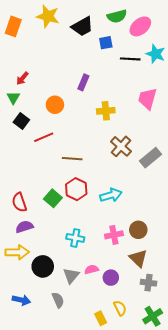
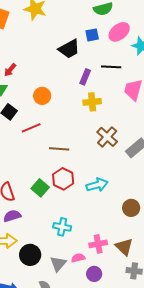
black trapezoid: (82, 26) -> (69, 49), moved
pink ellipse: (140, 26) -> (119, 32), moved
black line: (130, 59) -> (111, 67), moved
purple rectangle: (83, 82) -> (85, 77), moved
brown circle: (138, 230) -> (131, 208), moved
pink cross: (114, 235) -> (98, 244), moved
purple circle: (111, 278) -> (94, 274), moved

